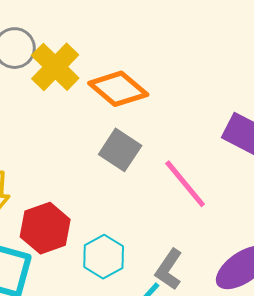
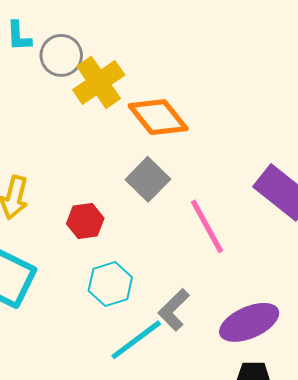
red hexagon: (45, 228) -> (85, 221), moved, size x0.7

